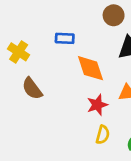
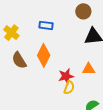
orange diamond: (90, 68) -> (44, 55), moved, turned 40
yellow semicircle: (103, 135) -> (69, 88), moved

